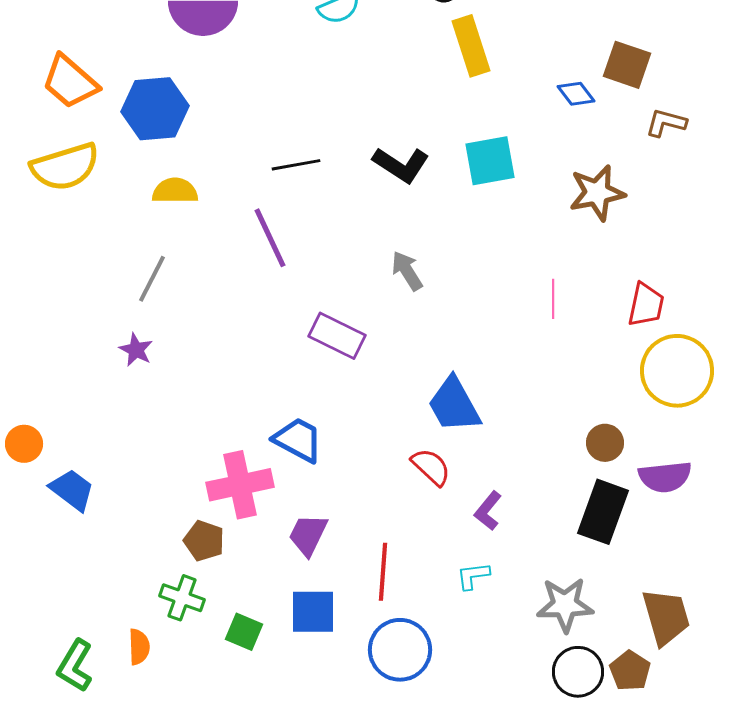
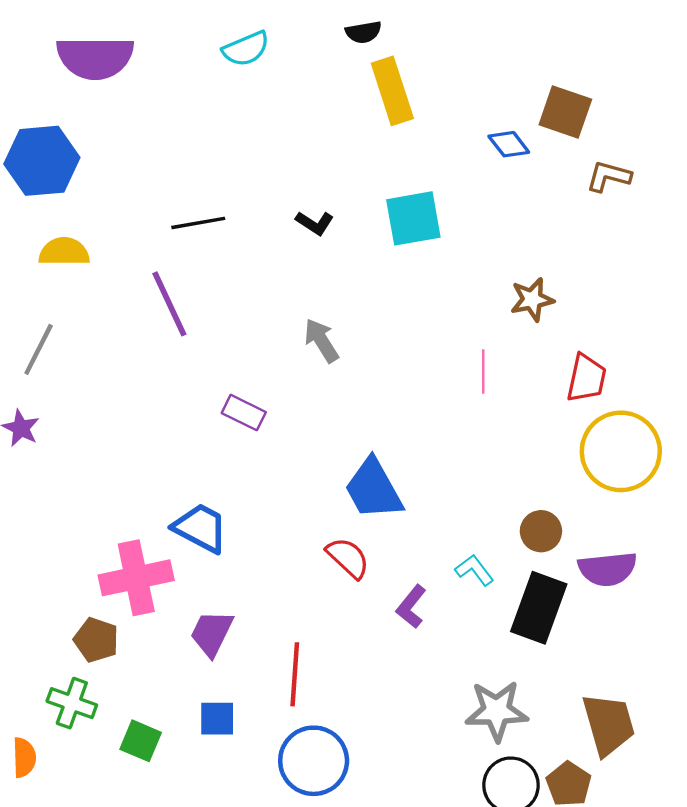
black L-shape: (401, 165) -> (315, 223), size x0.6
brown star: (597, 193) -> (532, 299), moved, size x0.7
purple rectangle: (337, 336) -> (244, 413), size x0.7
cyan L-shape: (473, 576) -> (474, 570), moved, turned 60
blue square: (313, 612) -> (217, 719), size x0.7

